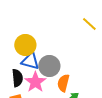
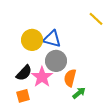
blue triangle: (30, 61) -> (52, 39), moved
black semicircle: (17, 78) -> (24, 73), turned 48

